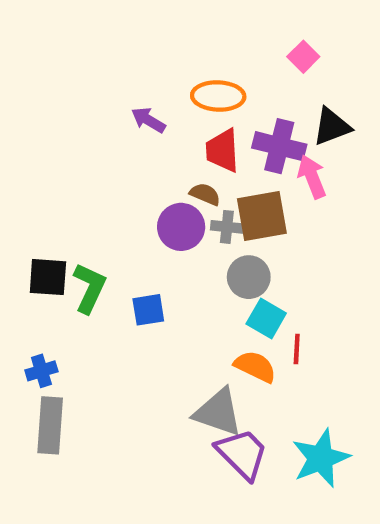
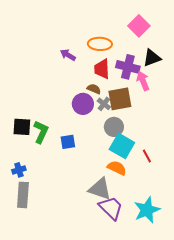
pink square: (303, 57) -> (139, 26), size x1.5
gray cross: (227, 227) -> (104, 104), turned 32
cyan square: (266, 319) -> (122, 146), size x1.4
red line: (297, 349) -> (147, 156), moved, turned -32

